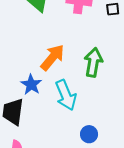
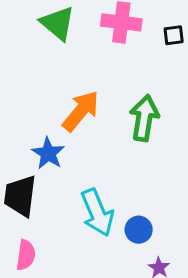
cyan arrow: (66, 95) -> (97, 213), moved

